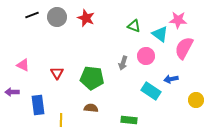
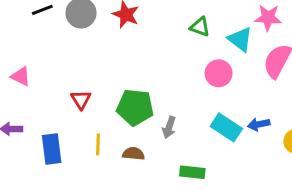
gray arrow: (123, 63) -> (169, 127), moved
pink triangle: (23, 65) -> (21, 76), moved
blue arrow: (171, 79) -> (259, 124), moved
yellow line: (61, 120) -> (98, 144), moved

